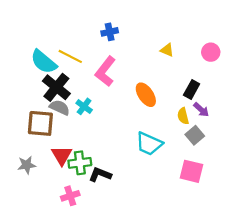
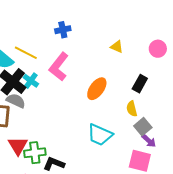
orange ellipse: (146, 95) -> (97, 89), turned 70
cyan cross: (84, 106) -> (31, 81), moved
purple arrow: (201, 110) -> (149, 141), moved

